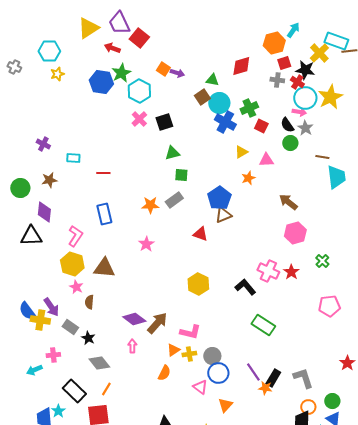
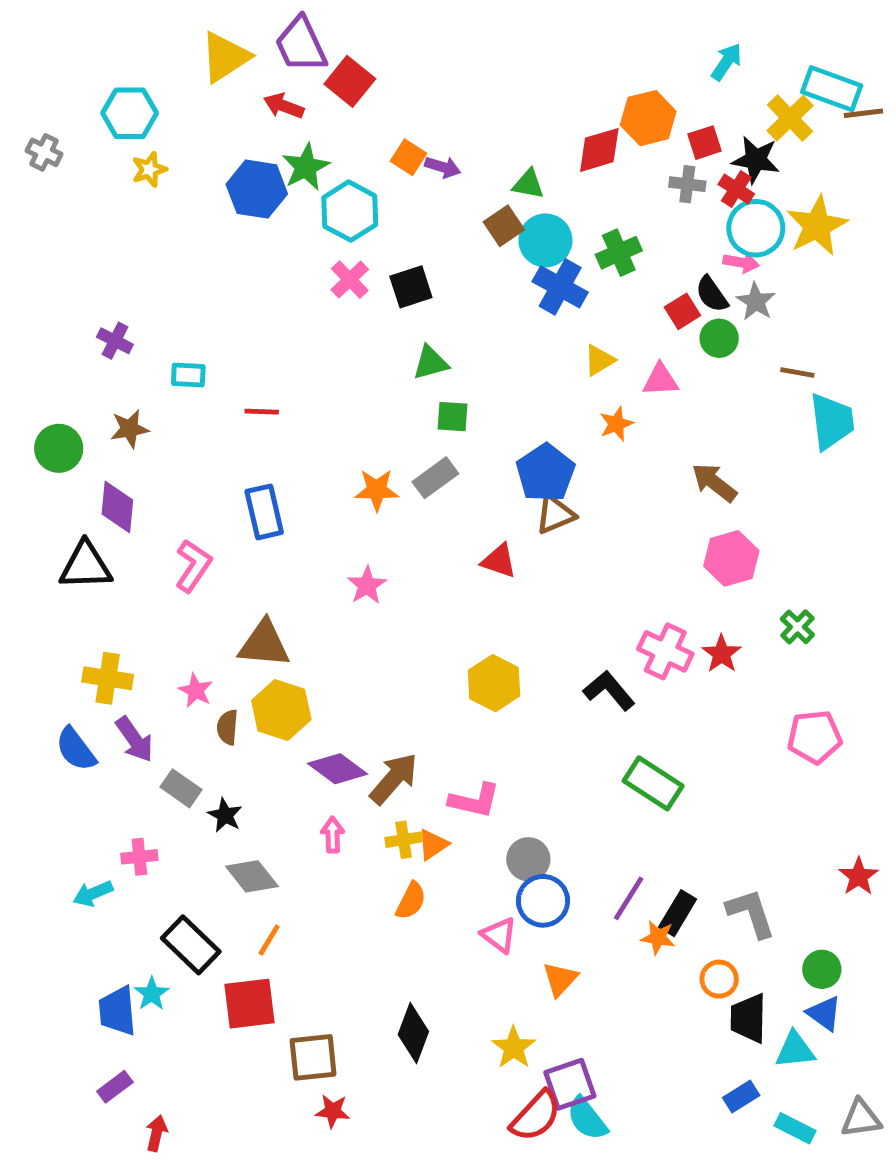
orange hexagon: (274, 43) -> (648, 118), moved
red square: (261, 126) -> (682, 311), moved, turned 32
yellow hexagon: (72, 264) -> (281, 710), moved
yellow cross: (40, 320) -> (108, 678), moved
yellow cross: (189, 354) -> (404, 840), moved
purple line: (253, 372) -> (629, 898), turned 66
orange circle: (308, 407) -> (719, 979), moved

